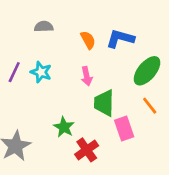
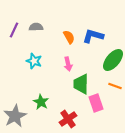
purple line: (14, 72) -> (14, 30), moved
orange line: (150, 106) -> (115, 86), turned -32
green star: (64, 127) -> (41, 102), moved

